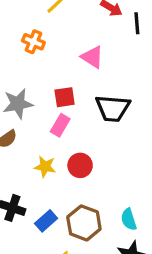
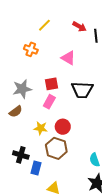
blue rectangle: (46, 221) -> (36, 168), moved, turned -32
brown hexagon: (84, 223) -> (56, 148), moved

